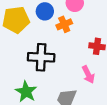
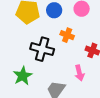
orange cross: (64, 24) -> (67, 35), moved, turned 32

